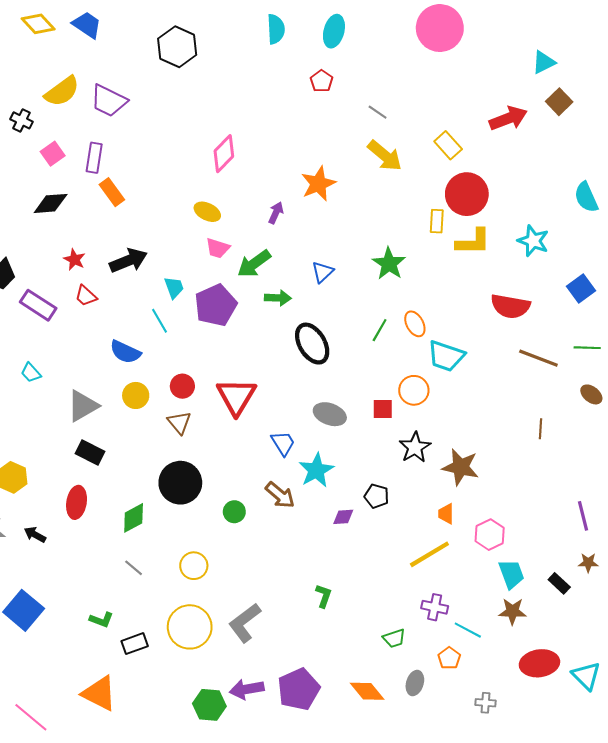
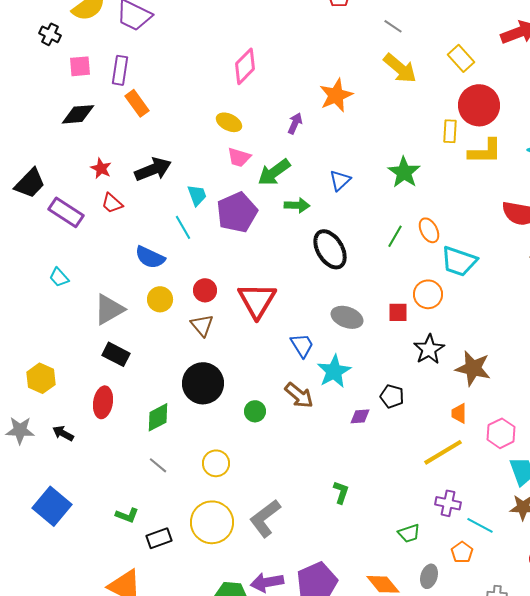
pink square: (53, 154) -> (80, 66), turned 30

